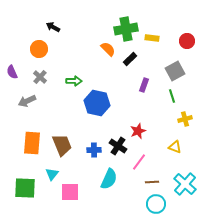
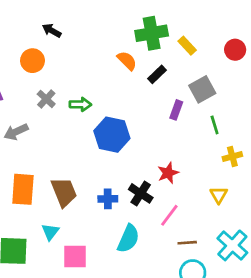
yellow rectangle: (152, 38) -> (187, 46), turned 40
gray square: (175, 71) -> (202, 89), moved
gray cross: (40, 77) -> (46, 99), moved
yellow triangle: (175, 147) -> (219, 195), turned 40

